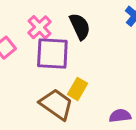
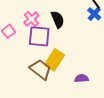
yellow rectangle: (78, 89) -> (55, 60), size x1.5

